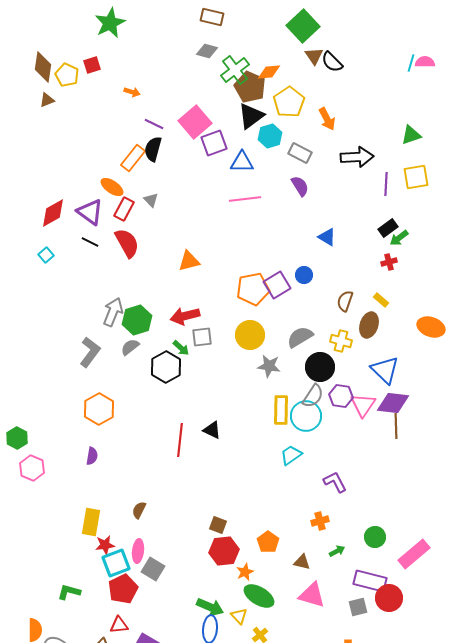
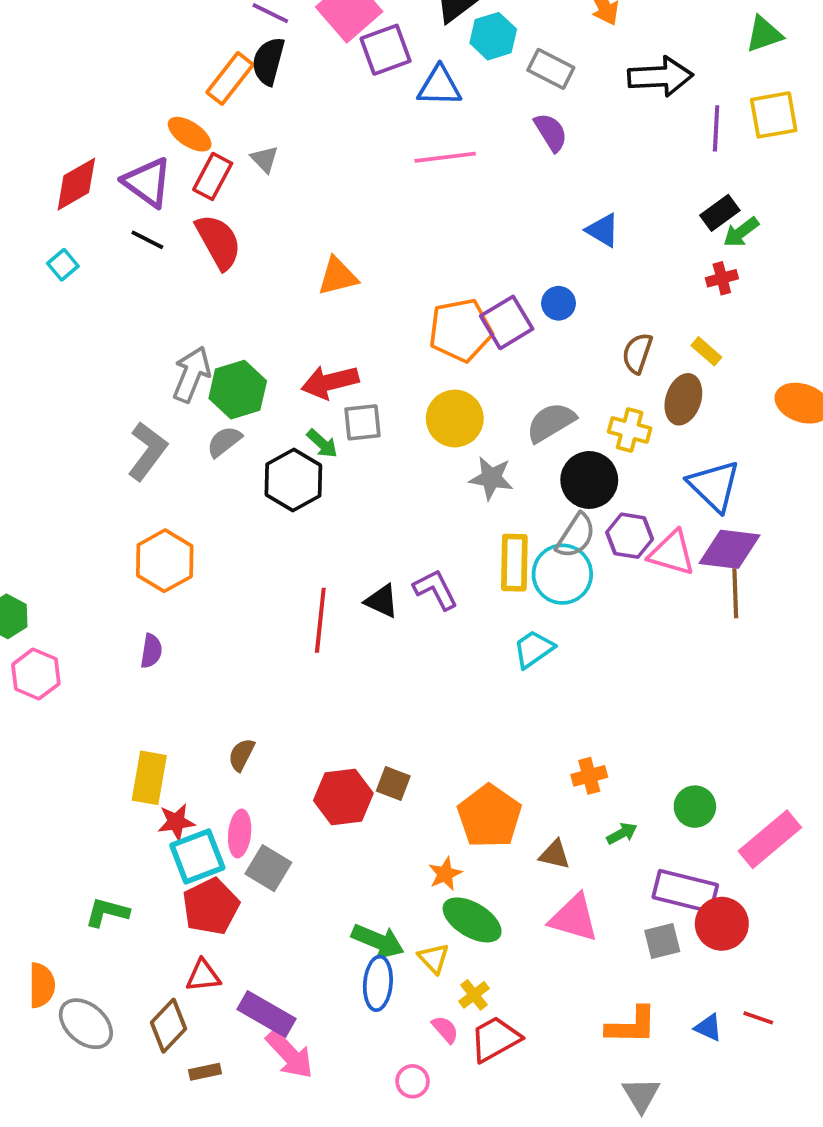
pink triangle: (363, 405) -> (672, 553), turned -48
purple L-shape: (335, 482) -> (436, 589), moved
orange pentagon: (268, 542) -> (489, 816), size x1.5
red hexagon: (224, 551) -> (343, 797), moved

